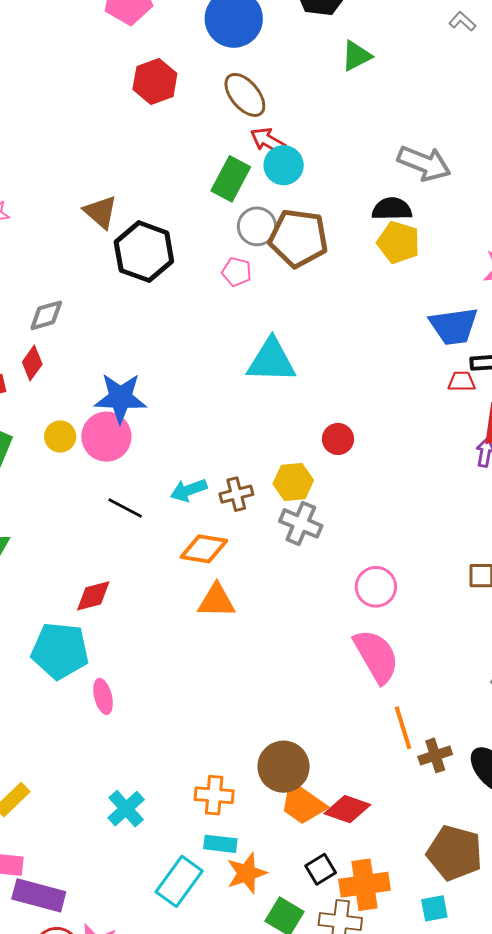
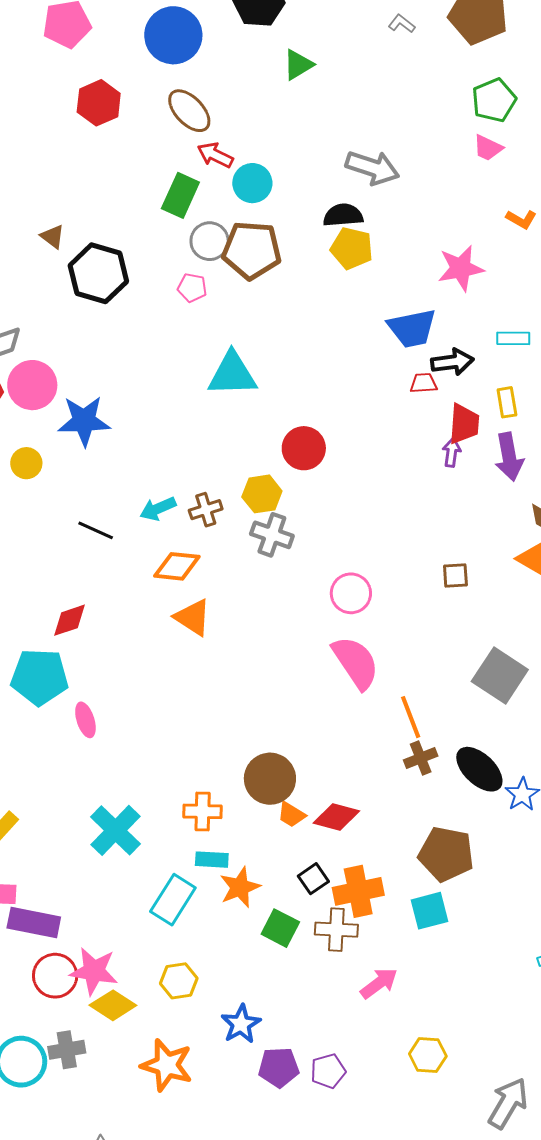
cyan circle: (284, 165) -> (252, 183), moved
brown triangle: (101, 212) -> (53, 237), size x0.7
pink circle: (106, 437) -> (32, 385), moved
red circle: (338, 439) -> (304, 448), size x1.4
orange triangle: (217, 601) -> (193, 617), turned 36
orange line: (403, 728) -> (411, 717), moved
orange trapezoid: (303, 804) -> (291, 815), size x0.6
cyan cross: (126, 809) -> (115, 830), size x1.4
cyan square: (434, 908) -> (429, 911), size x1.4

